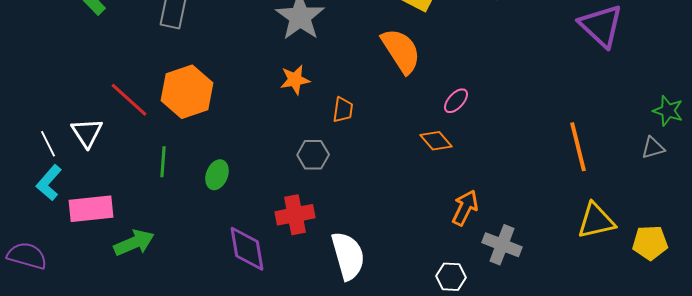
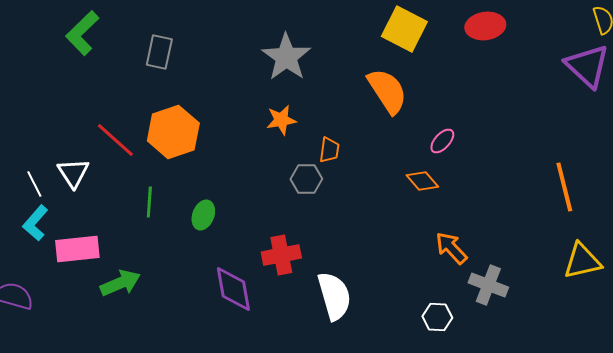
gray hexagon: (313, 155) -> (306, 179), moved
orange arrow: (465, 208) -> (451, 248), turned -69

